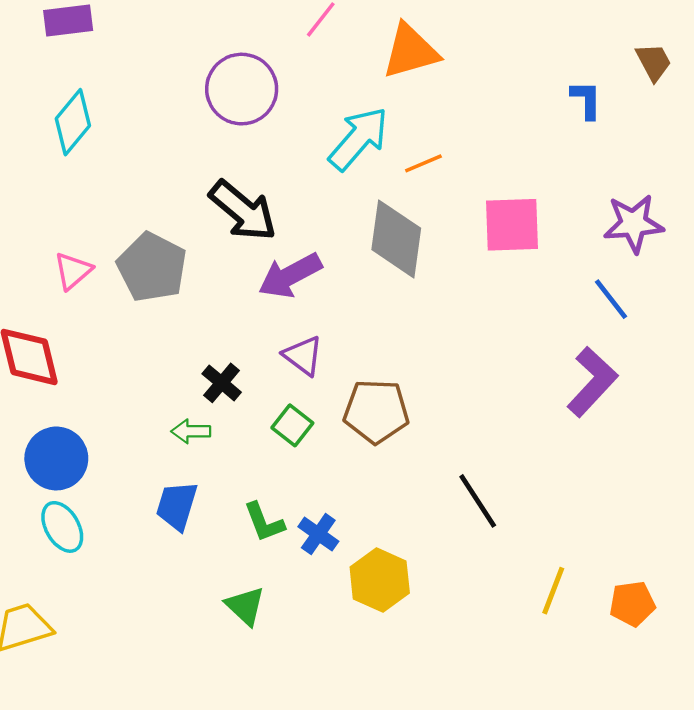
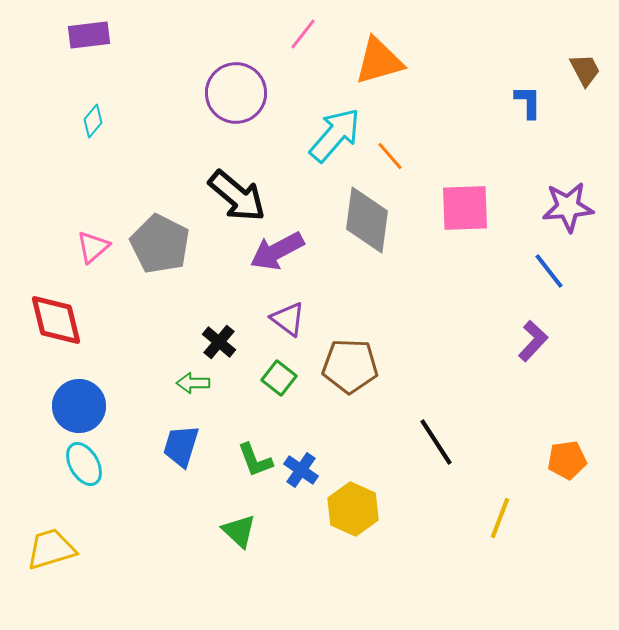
cyan diamond: (73, 122) -> (93, 121), size x0.6
orange line: (423, 163) -> (390, 156), turned 72
purple L-shape: (592, 382) -> (533, 341), size x0.7
orange pentagon: (632, 604) -> (567, 460), moved

